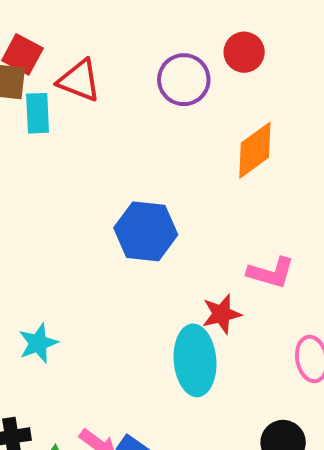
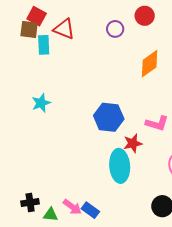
purple circle: (184, 80) -> (115, 29), size x0.7
blue hexagon: (146, 231) -> (109, 117), moved
cyan star: (38, 343) -> (41, 103), moved

